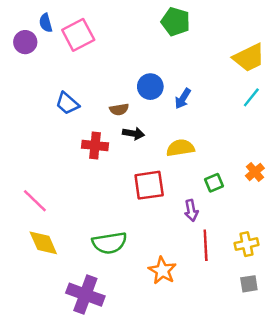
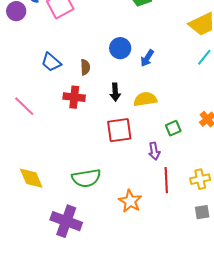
brown semicircle: (119, 109) -> (85, 67), moved, turned -84
black arrow: (133, 133) -> (115, 92), moved, turned 78
pink line: (35, 201) -> (24, 106), moved

